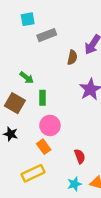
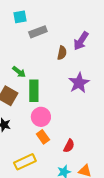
green rectangle: (43, 98) -> (34, 91), size x1.5
orange rectangle: (44, 147) -> (43, 137), moved
red semicircle: (80, 156) -> (69, 146), turned 48

